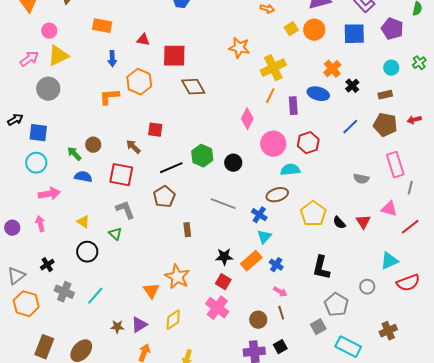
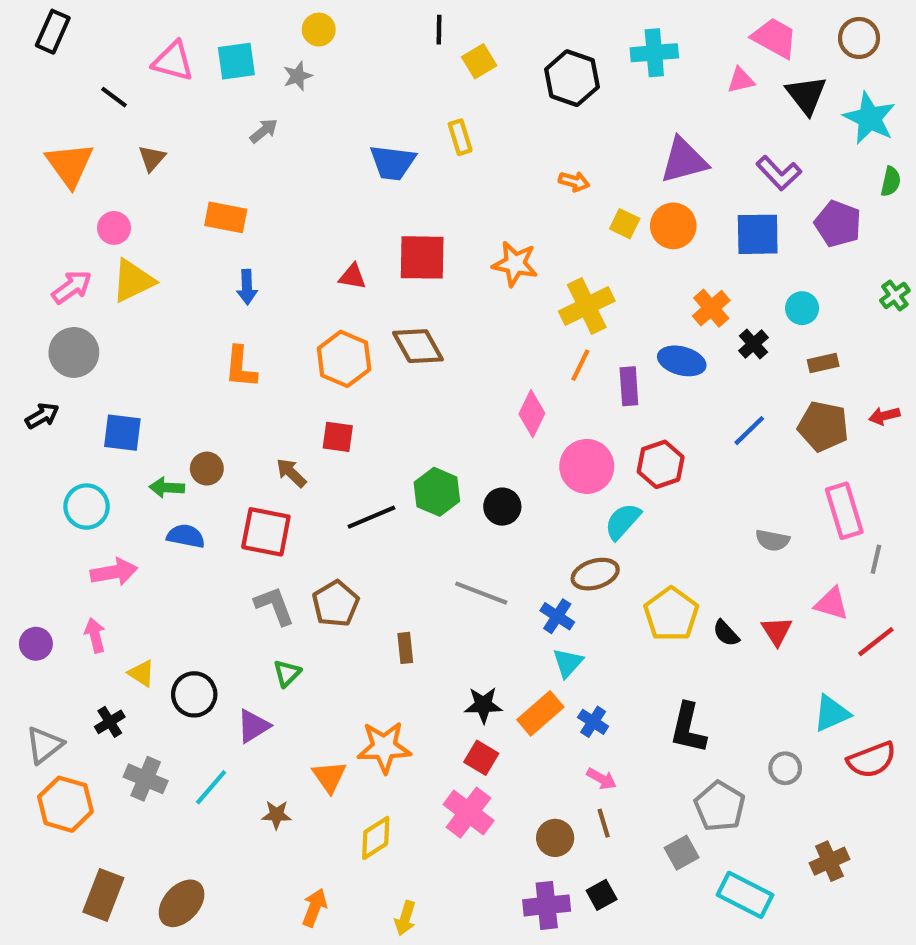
yellow square: (291, 29) -> (625, 224), turned -32
red triangle: (143, 40) -> (352, 276), moved
red square: (174, 56) -> (422, 257), moved
cyan circle: (391, 68) -> (802, 308), moved
orange hexagon: (139, 82) -> (344, 359), moved
gray circle: (48, 89) -> (74, 352), moved
orange L-shape: (109, 97) -> (241, 367), turned -80
blue square: (38, 133) -> (122, 433), moved
green arrow: (74, 154) -> (167, 488), turned -42
cyan semicircle: (290, 170) -> (623, 521), turned -42
brown pentagon: (164, 197) -> (336, 604), moved
yellow triangle: (83, 222) -> (141, 673), moved
green triangle: (115, 234) -> (287, 673), moved, turned 32
orange star: (177, 277) -> (384, 747), turned -30
purple triangle: (139, 325) -> (253, 726), moved
brown star: (117, 327) -> (276, 815), moved

